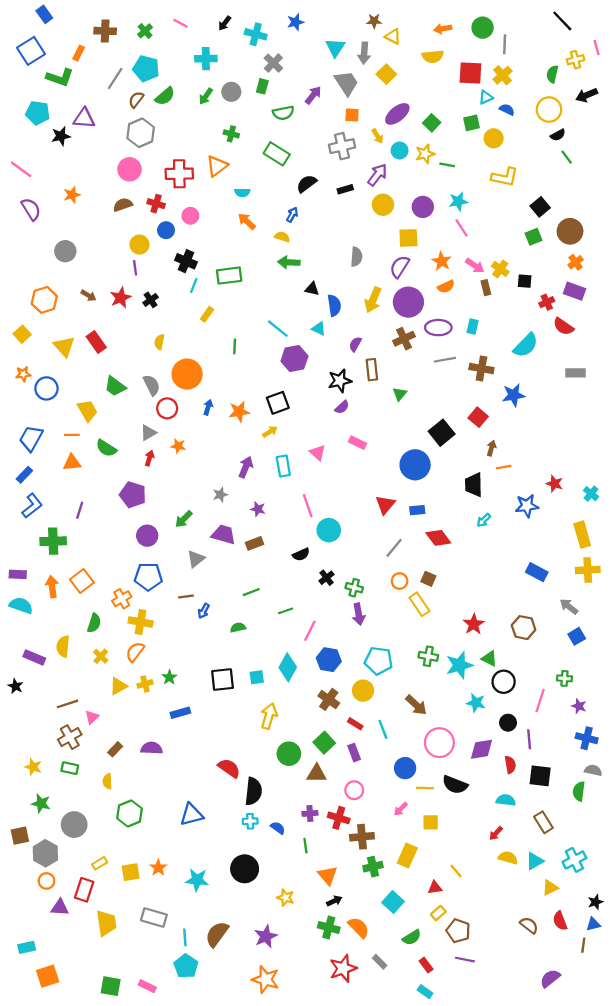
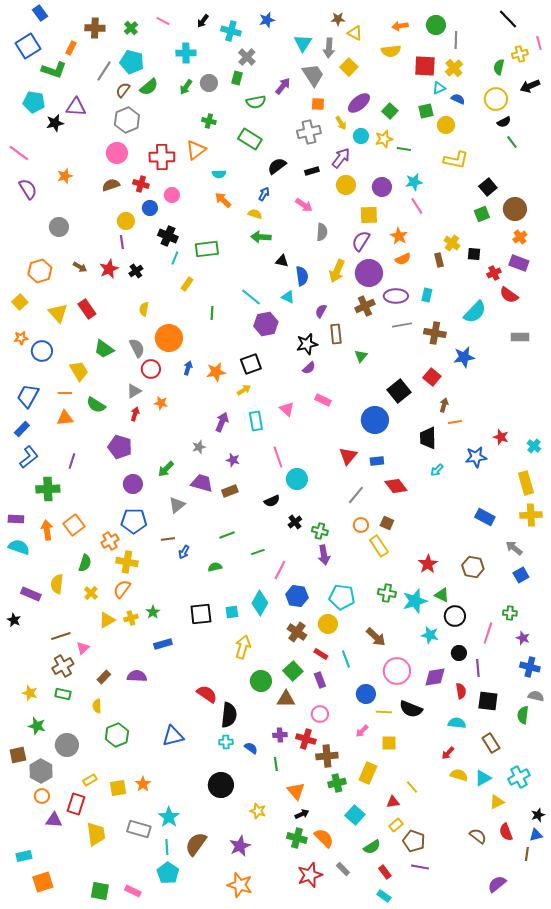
pink arrow: (475, 266) -> (304, 205), moved
cyan star: (197, 880) -> (169, 817), moved, turned 30

